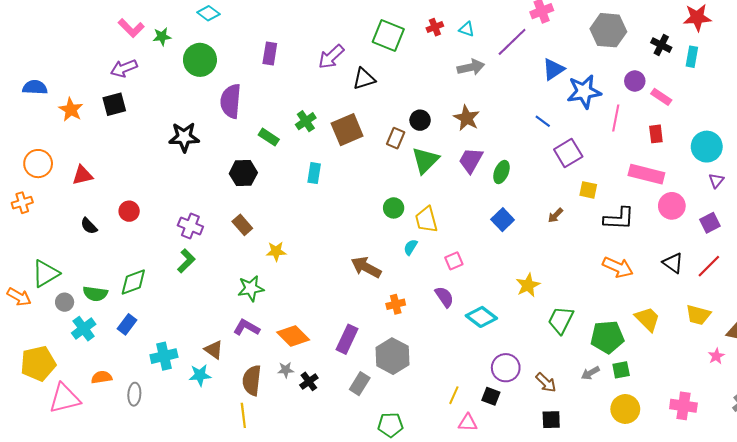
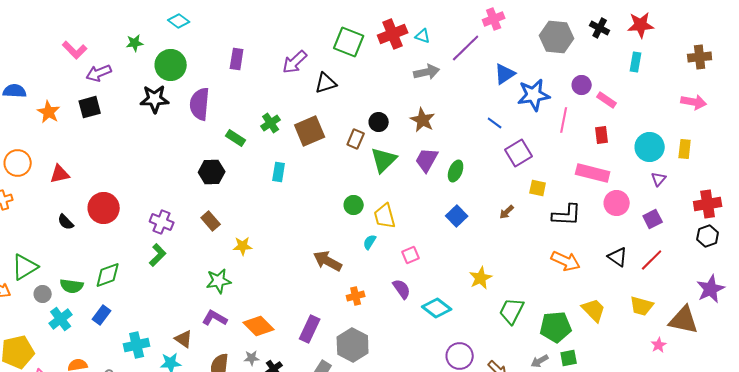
red cross: (435, 27) -> (393, 34), size x1.8
pink L-shape: (131, 28) -> (75, 50), moved
black cross: (661, 45) -> (600, 28), moved
black star: (184, 137) -> (155, 99), moved
red circle: (129, 211) -> (104, 208), size x1.6

